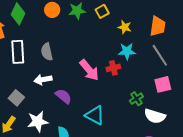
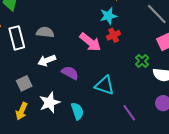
cyan star: (127, 51) -> (108, 16), moved
gray semicircle: (47, 52) -> (45, 32), turned 120
gray square: (16, 98) -> (24, 83), turned 35

